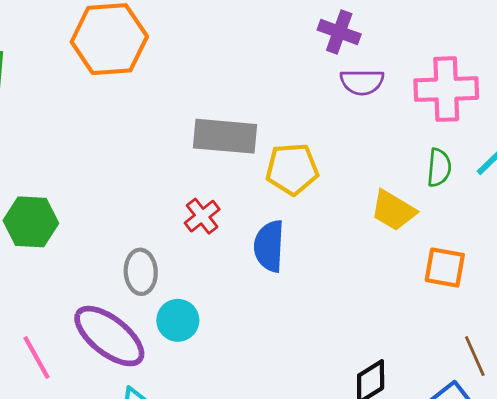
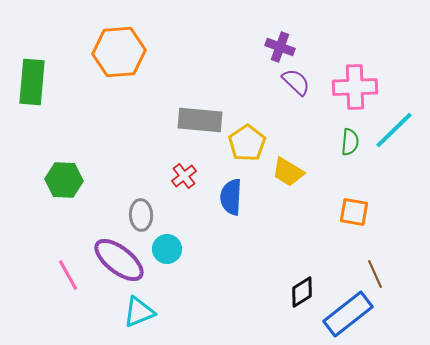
purple semicircle: (362, 82) -> (296, 82), turned -136
yellow pentagon: (292, 169) -> (247, 143), turned -30
yellow trapezoid: (393, 210) -> (288, 172), moved

